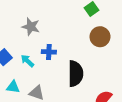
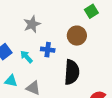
gray star: (31, 27) -> (32, 24), turned 30
brown circle: (100, 37) -> (77, 36), moved

